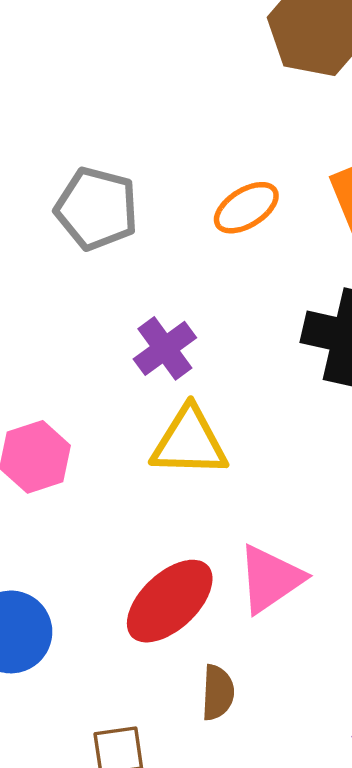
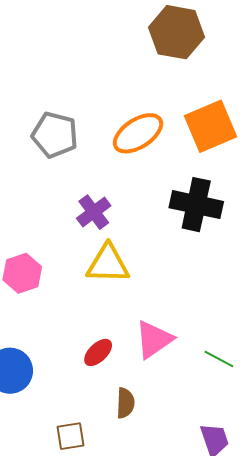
orange ellipse: (246, 208) -> (138, 133), size x1.4
red ellipse: (170, 601) -> (98, 352), size x0.6

